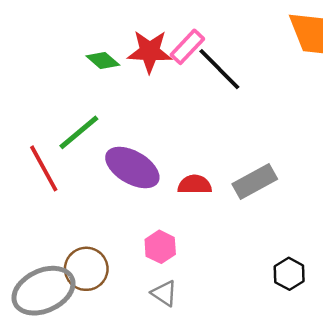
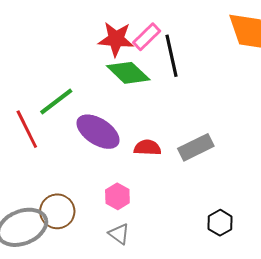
green diamond: (103, 61) -> (128, 73), moved, size x1.6
black line: (219, 69) -> (172, 56), turned 30

